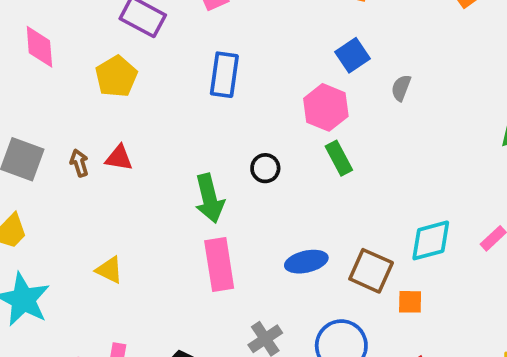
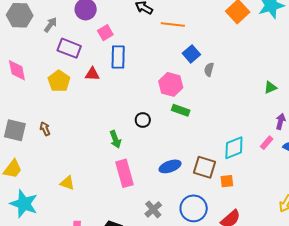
blue square: (353, 55) -> (191, 54), moved
blue rectangle: (224, 75) -> (118, 57), moved
red triangle: (119, 158) -> (92, 74), moved
green rectangle: (339, 158) -> (181, 110), turned -36
green arrow: (209, 198) -> (115, 139), size x0.7

